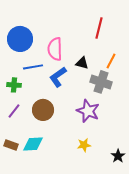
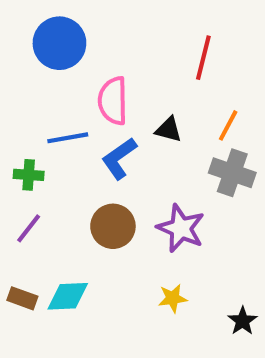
blue circle: (20, 39) -> (59, 43), moved
gray cross: (101, 82) -> (232, 173), moved
brown circle: (43, 110) -> (113, 226), moved

